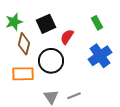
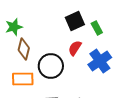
black square: (46, 24) -> (75, 21), moved
red semicircle: (67, 37) -> (75, 48), moved

